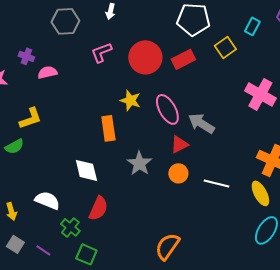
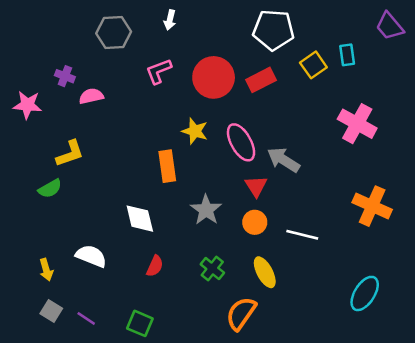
cyan rectangle: (252, 26) -> (347, 55), moved, turned -36
red triangle: (179, 144) -> (256, 186), turned -36
yellow ellipse: (260, 193) -> (265, 272), moved
red semicircle: (98, 208) -> (155, 266), size x0.7
green cross: (70, 227) -> (212, 268), moved

